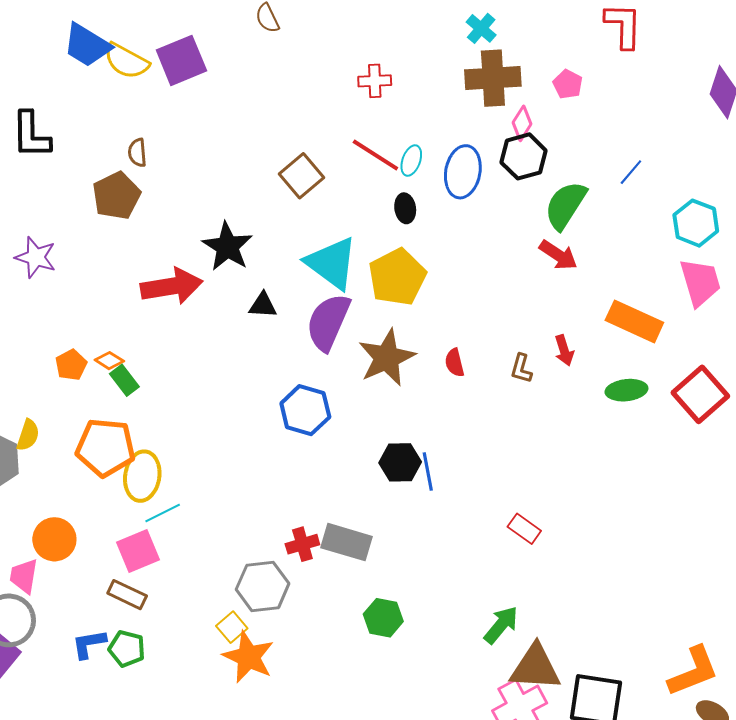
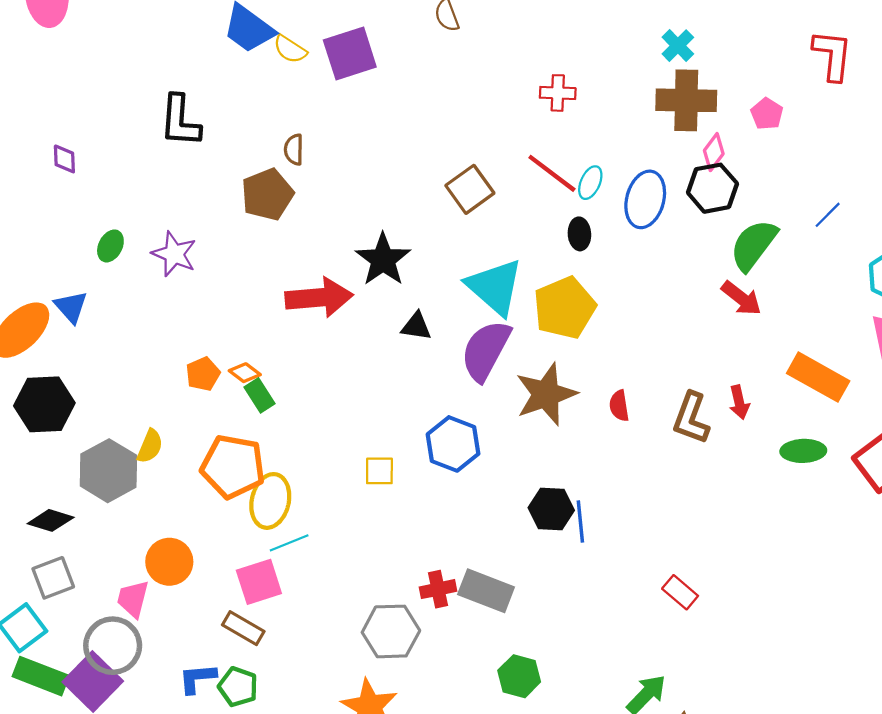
yellow semicircle: (126, 61) -> (290, 49), size x0.7
brown L-shape: (521, 369) -> (691, 418), size x1.6
yellow square: (232, 627) -> (379, 471), moved, turned 36

